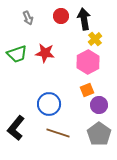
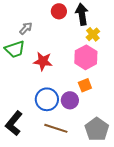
gray arrow: (28, 18) -> (26, 28), moved, turned -112
red star: (45, 53) -> (43, 61), moved
purple circle: (99, 105) -> (70, 100), moved

